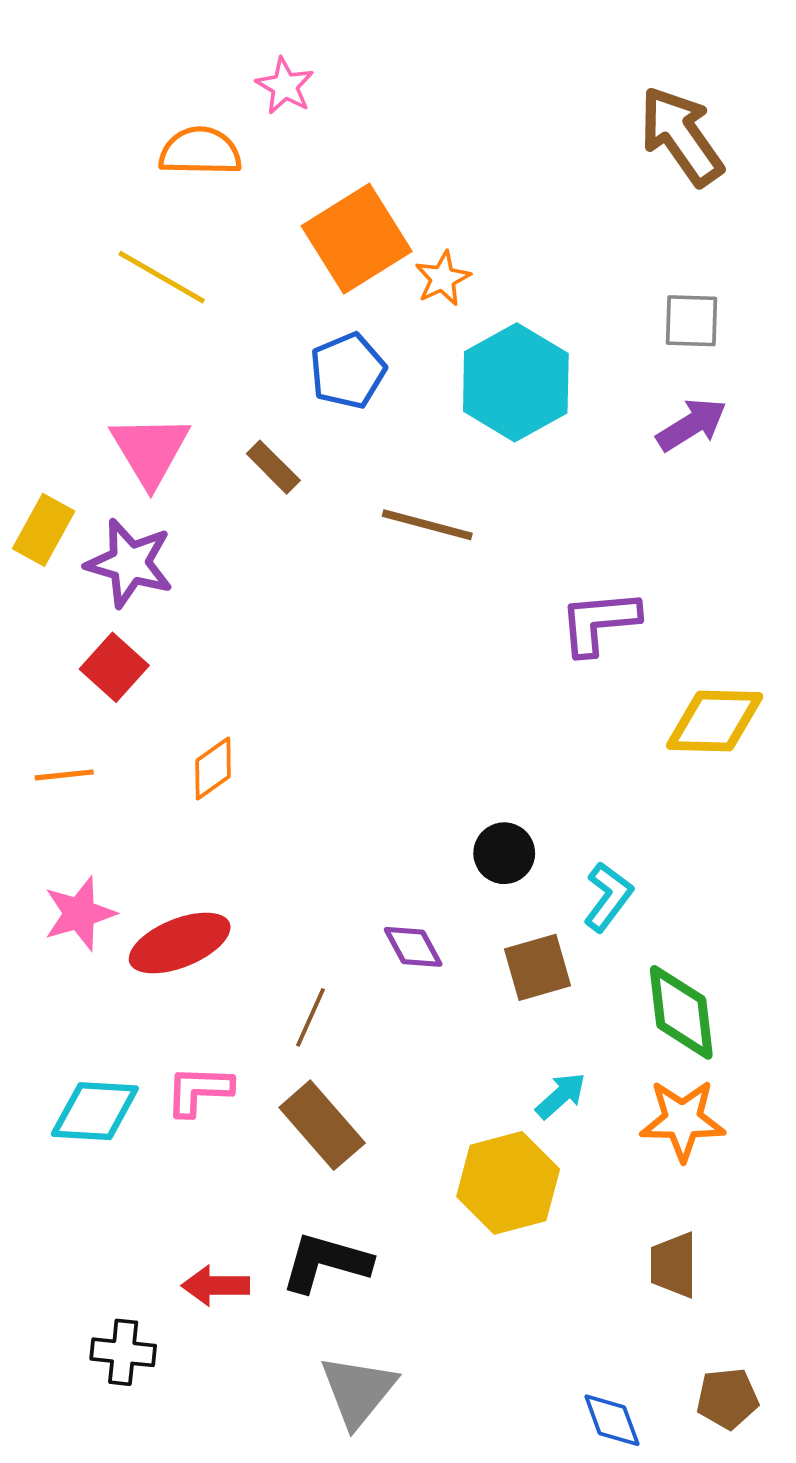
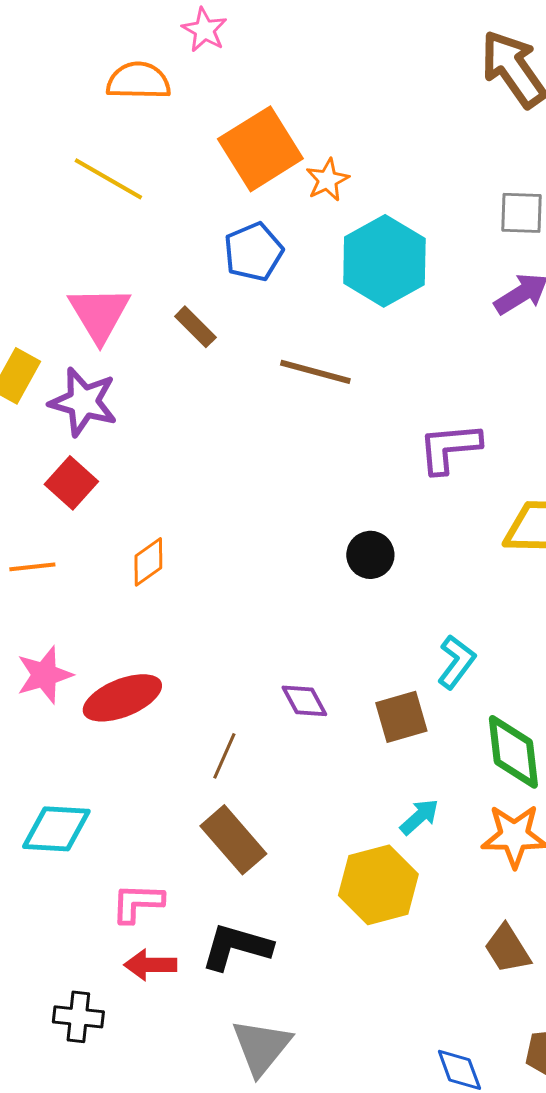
black circle: (504, 853) -> (370, 555), moved
pink L-shape: (199, 1091) -> (137, 903), moved
brown trapezoid: (674, 1265) -> (507, 949), turned -32

